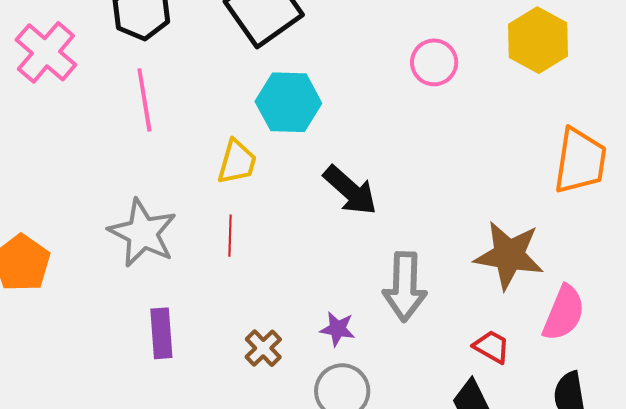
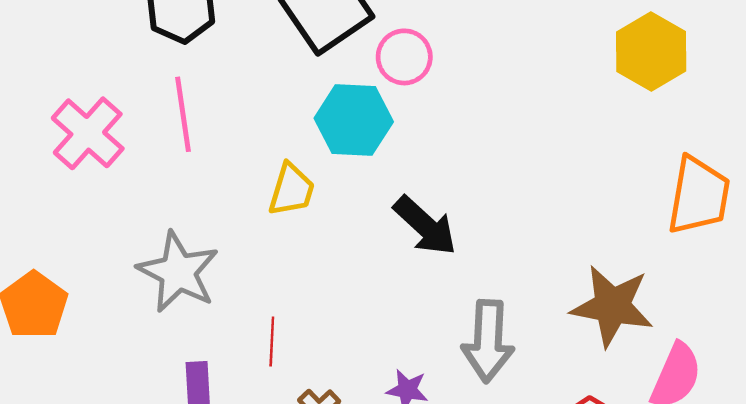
pink cross: (46, 52) -> (88, 133), moved
pink circle: (434, 62) -> (404, 57), moved
red line: (230, 236) -> (272, 342), moved

